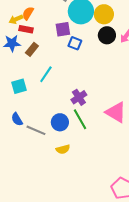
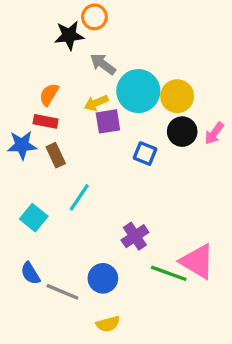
yellow arrow: (16, 19) -> (96, 103), moved
blue square: (75, 43) -> (145, 154), moved
brown rectangle: (32, 49) -> (56, 155), turned -64
cyan square: (19, 86) -> (34, 218), turned -35
green line: (80, 119) -> (169, 273), moved, turned -40

